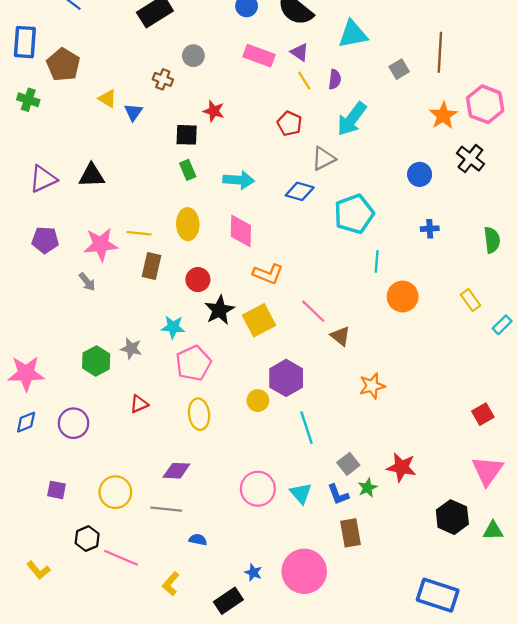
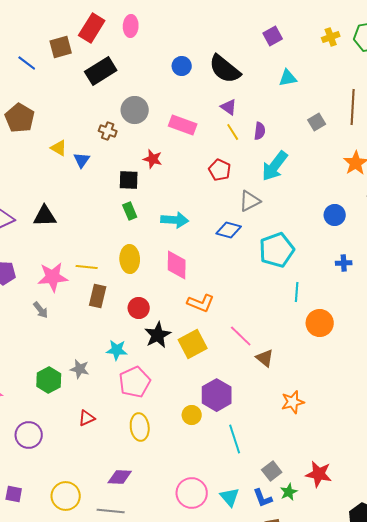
cyan triangle: (353, 34) -> (288, 78), moved, size x0.7
gray circle: (193, 56) -> (135, 110), size x1.4
pink rectangle: (259, 56) -> (183, 125), moved

